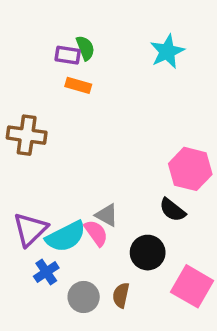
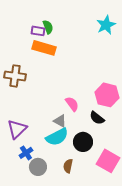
cyan star: (167, 52) -> (106, 25), moved
orange rectangle: (78, 85) -> (44, 48), size x1.6
pink semicircle: (96, 233) -> (72, 104), moved
cyan semicircle: (66, 237) -> (57, 137), moved
gray circle: (84, 297) -> (38, 167), moved

